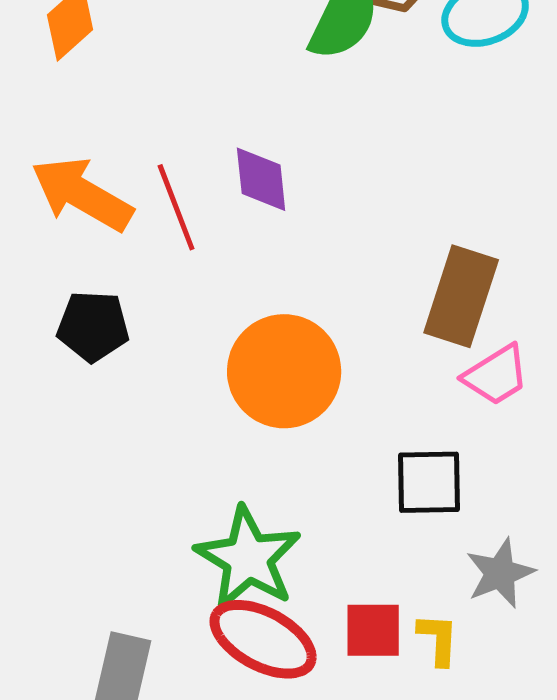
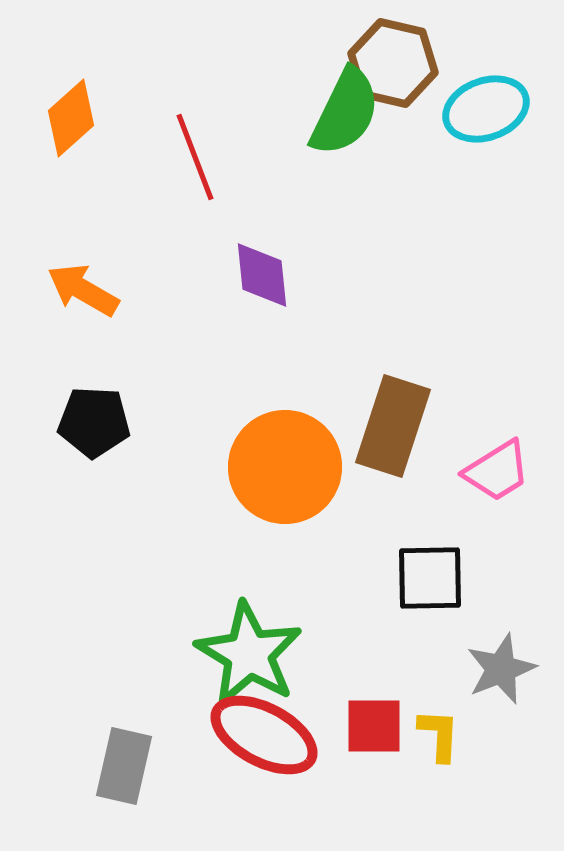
orange arrow: (82, 194) -> (83, 290), size x0.7
red line: (176, 207) -> (195, 157), moved
brown rectangle: (461, 296) -> (393, 426), moved

